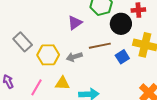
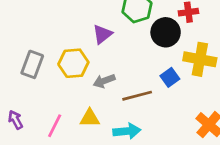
gray rectangle: (23, 42) -> (32, 64), turned 66
brown line: (100, 46) -> (137, 96), moved
yellow hexagon: (48, 55) -> (73, 63), moved

